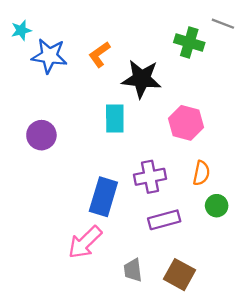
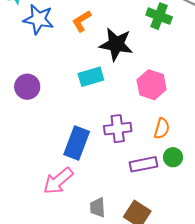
cyan rectangle: (115, 119) -> (91, 77), turned 70
purple rectangle: (164, 220) -> (143, 164), moved

